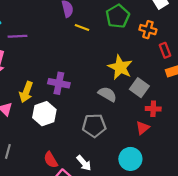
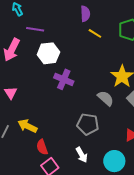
yellow arrow: (26, 92) -> (27, 126), moved, turned 84
white hexagon: (44, 114) -> (48, 53), moved
white arrow: (84, 163) -> (82, 155), moved

